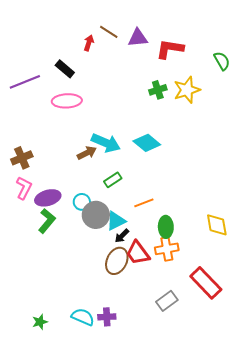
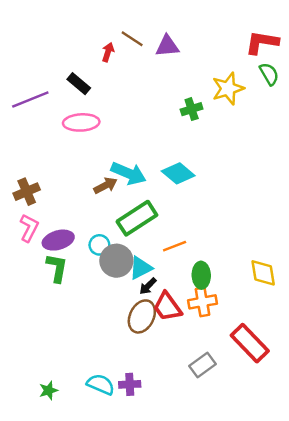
red L-shape: (170, 49) -> (262, 42), moved
yellow star: (187, 90) -> (228, 89), moved
green rectangle: (113, 180) -> (137, 218), size x1.8
green L-shape: (47, 221) -> (57, 268), turned -30

